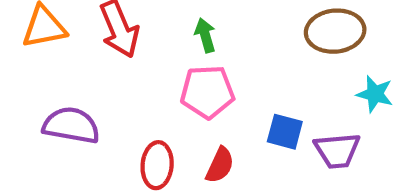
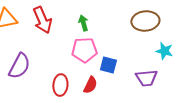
purple semicircle: (71, 125) -> (19, 66), turned 108
blue square: (285, 132) -> (108, 65), moved

